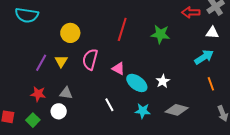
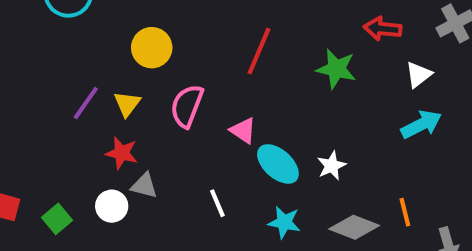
red arrow: (191, 12) -> (383, 29), moved
white triangle: (212, 33) -> (419, 75), moved, turned -48
orange line: (211, 84) -> (405, 212), moved
gray triangle: (66, 93) -> (144, 186), moved
red star: (38, 94) -> (122, 153), moved

